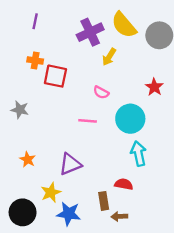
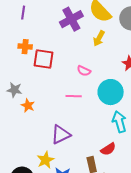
yellow arrow: (109, 57) -> (99, 38), moved
orange star: (28, 159) -> (28, 105), moved
red semicircle: (124, 184) -> (108, 149), turned 140

